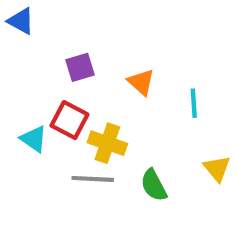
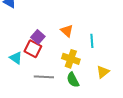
purple square: (80, 67) -> (38, 37), moved, turned -32
yellow cross: (107, 143) -> (71, 59), moved
yellow triangle: (217, 168) -> (103, 72), turned 32

